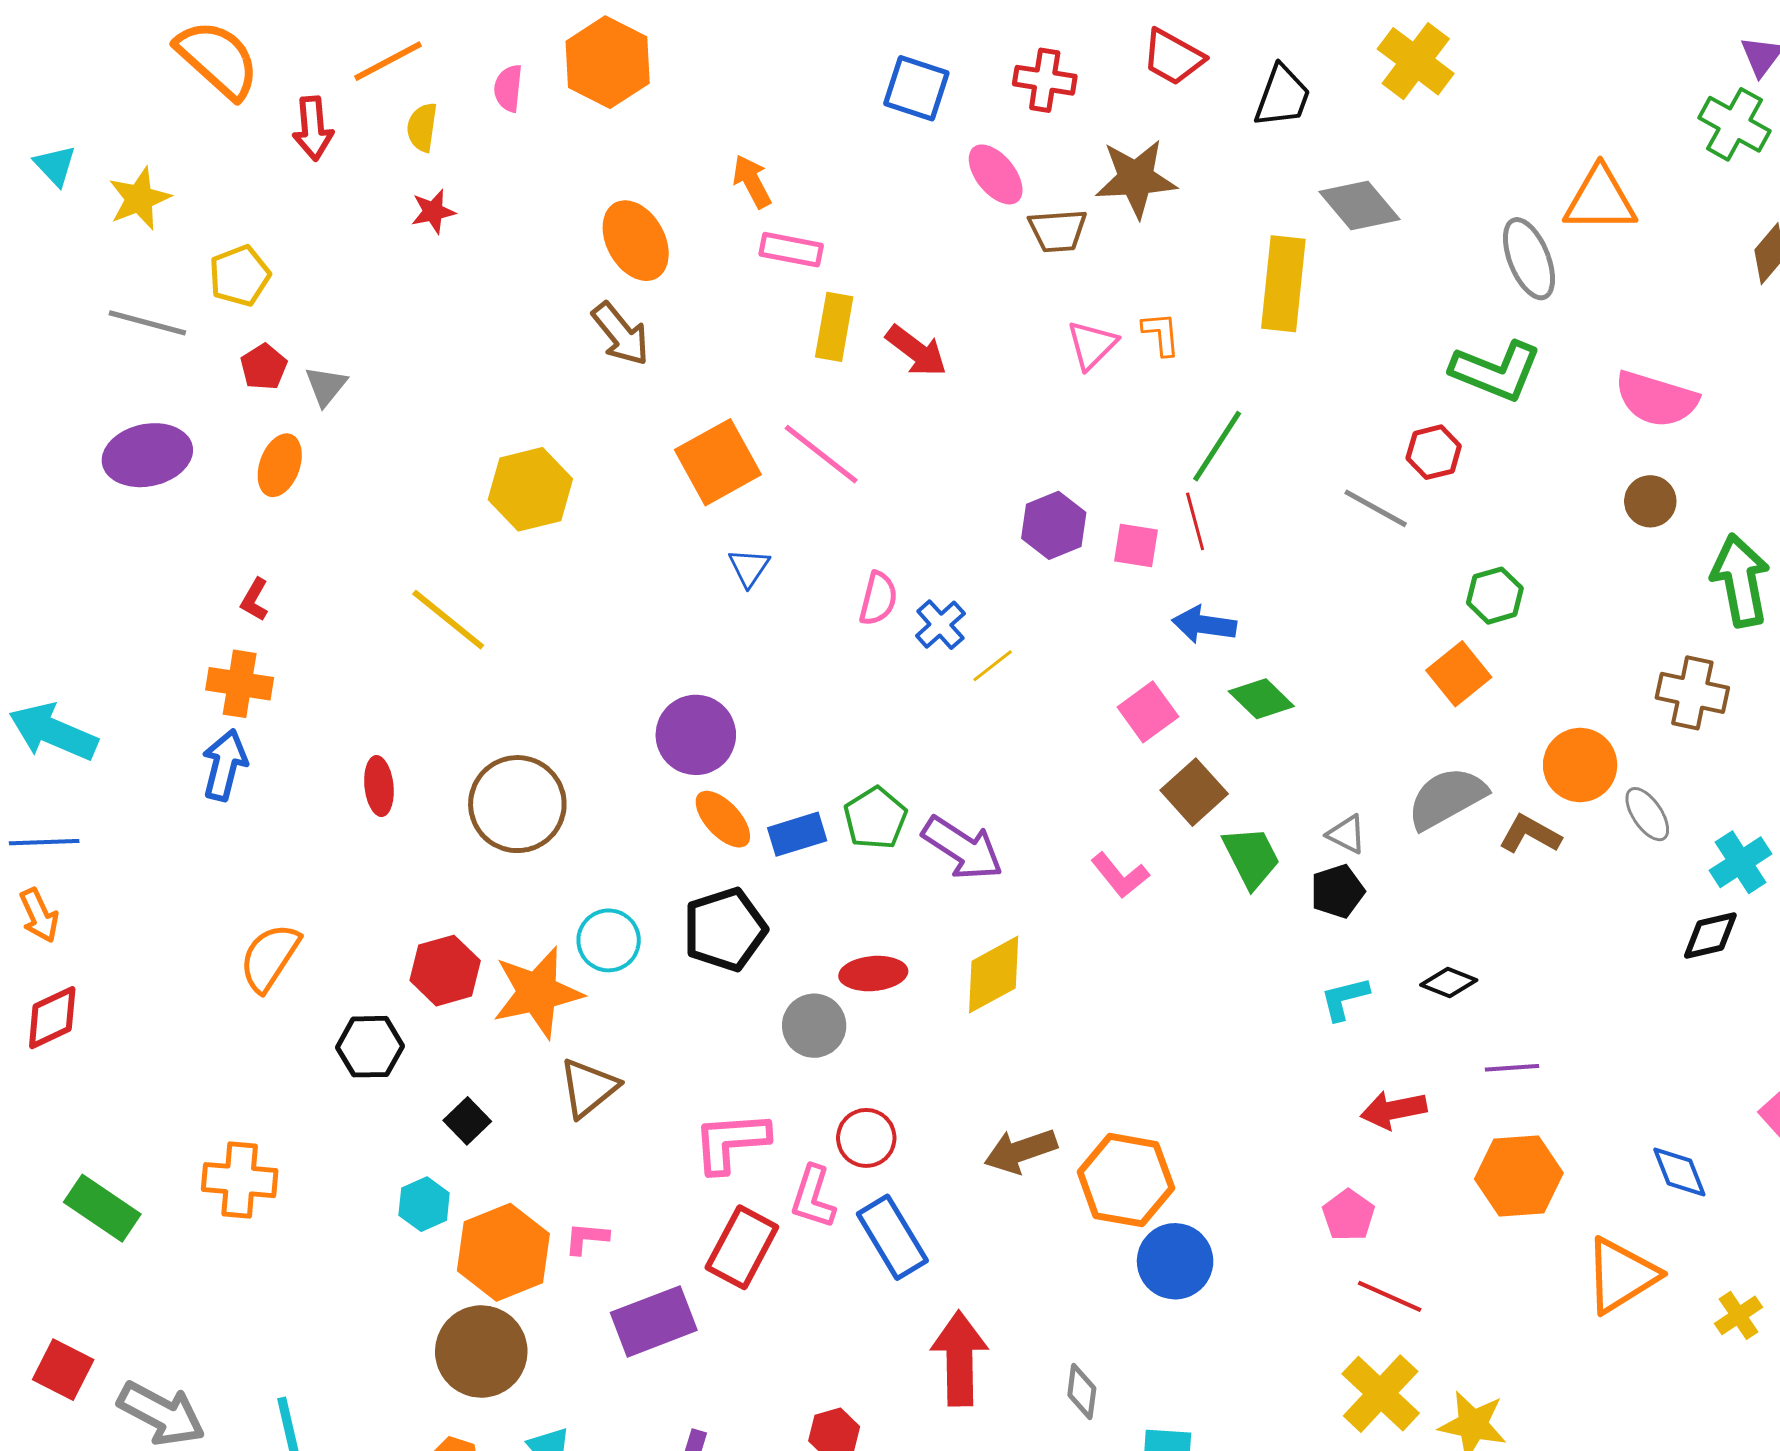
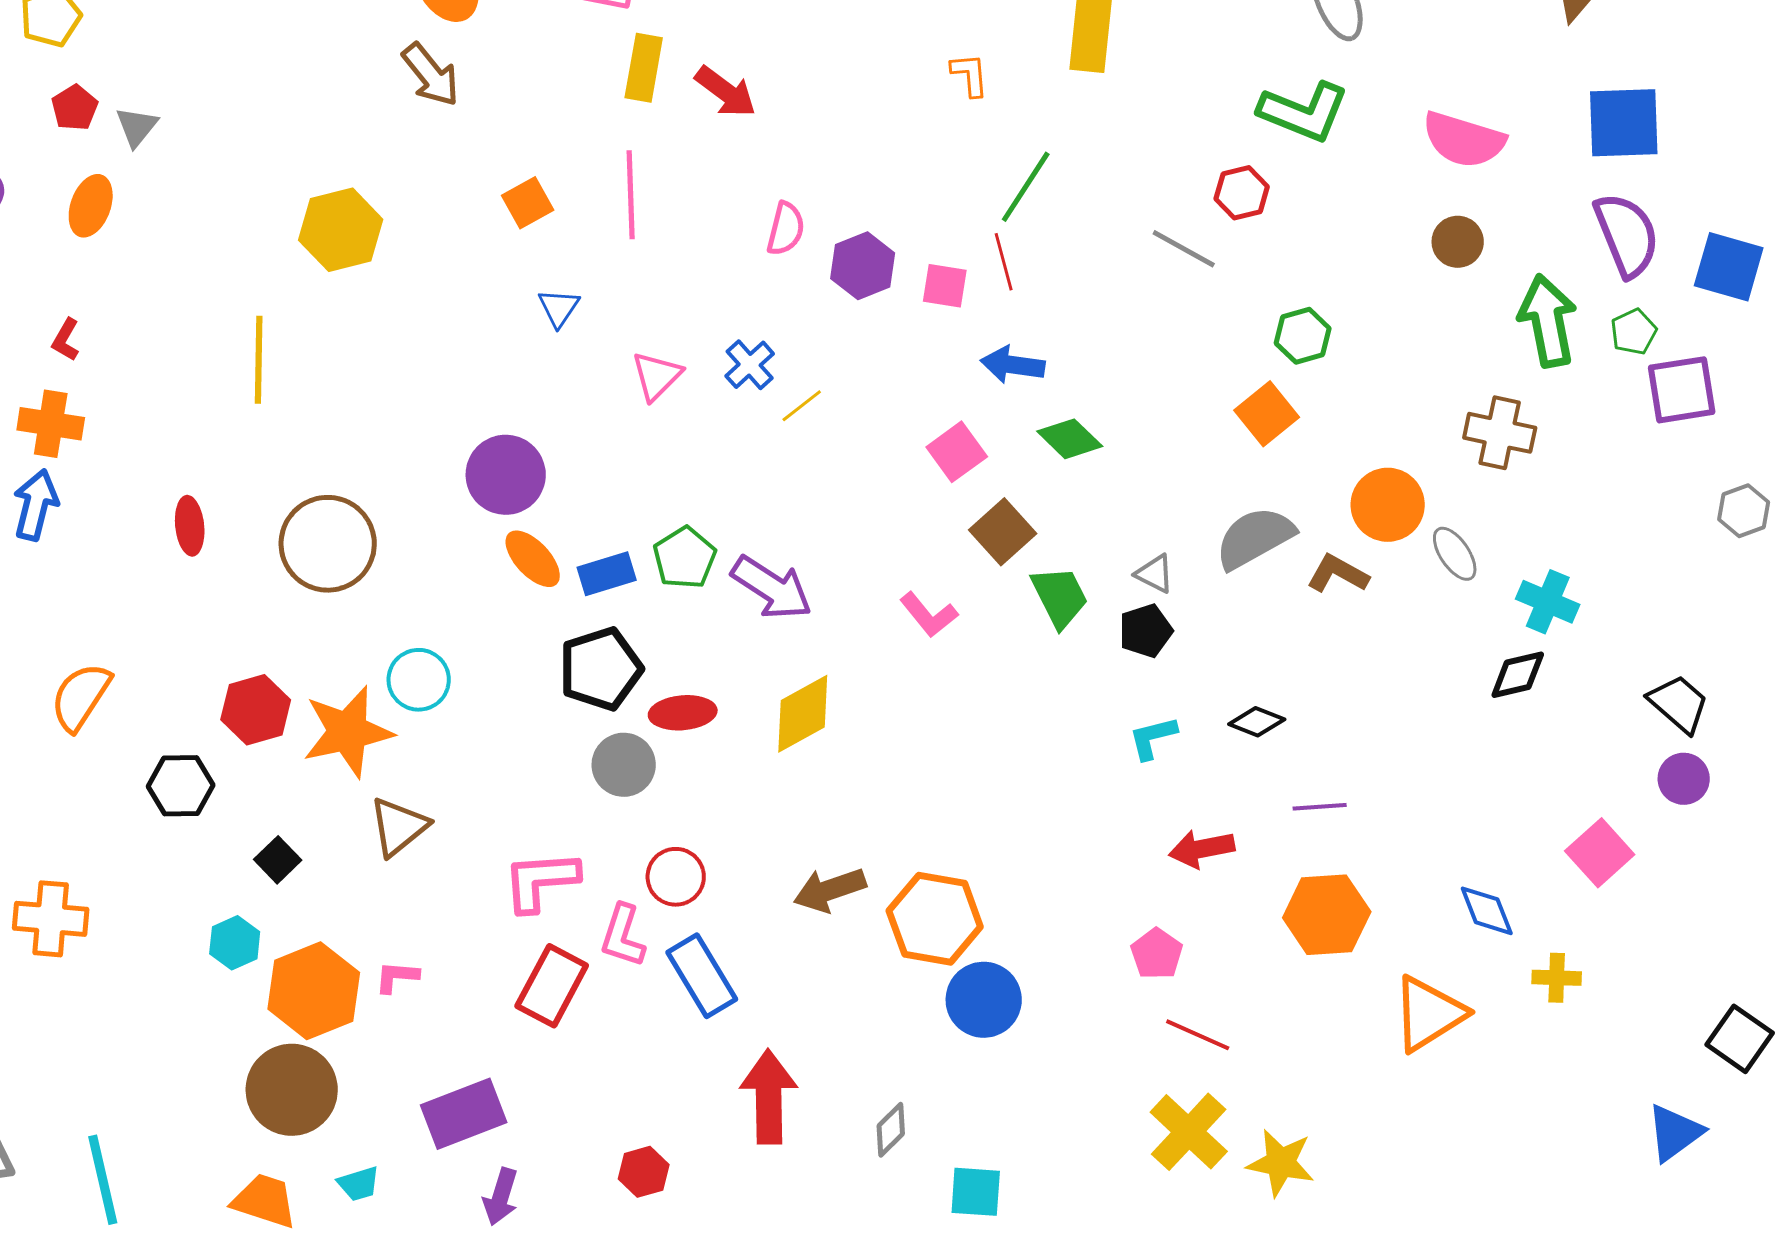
pink triangle: (1092, 345) -> (657, 376), moved
pink line: (821, 454) -> (631, 195), turned 50
orange square: (718, 462) -> (528, 203), size x0.6
pink semicircle: (878, 599) -> (786, 229), moved
yellow line: (448, 620) -> (259, 360), turned 52
cyan cross: (1741, 862) -> (1548, 602), turned -34
black pentagon: (725, 929) -> (601, 669), moved
yellow cross: (1739, 1315) -> (1557, 978), moved, turned 36
purple rectangle: (654, 1321) -> (464, 1114), moved
gray diamond: (1082, 1392) -> (891, 1130), turned 38

